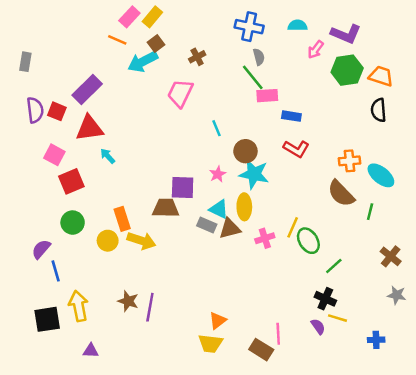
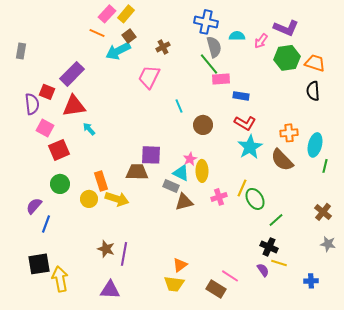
cyan semicircle: (297, 25) -> (237, 36), moved
gray semicircle: (259, 57) -> (214, 47), size x1.5
purple semicircle: (35, 110) -> (32, 104), moved
pink star: (218, 174) -> (190, 159), moved
cyan star: (254, 174) -> (250, 147), moved, turned 30
cyan ellipse: (381, 175) -> (315, 145), turned 65
green line: (370, 212) -> (325, 166), moved
brown triangle: (230, 229) -> (184, 202), moved
blue line: (56, 271) -> (46, 224), turned 36
yellow arrow: (79, 306) -> (60, 279), moved
pink line: (278, 334) -> (230, 276), turned -54
purple triangle: (91, 351) -> (110, 290), moved, size x1.5

